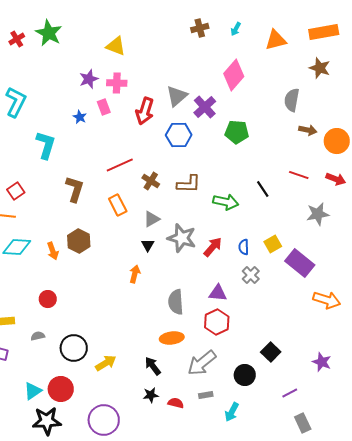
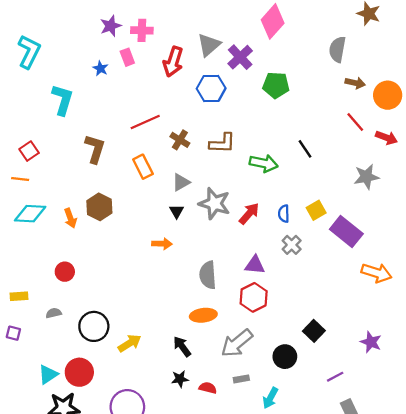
red line: (299, 175) -> (355, 122), moved, turned 30
orange arrow: (135, 274) -> (162, 244), turned 78

